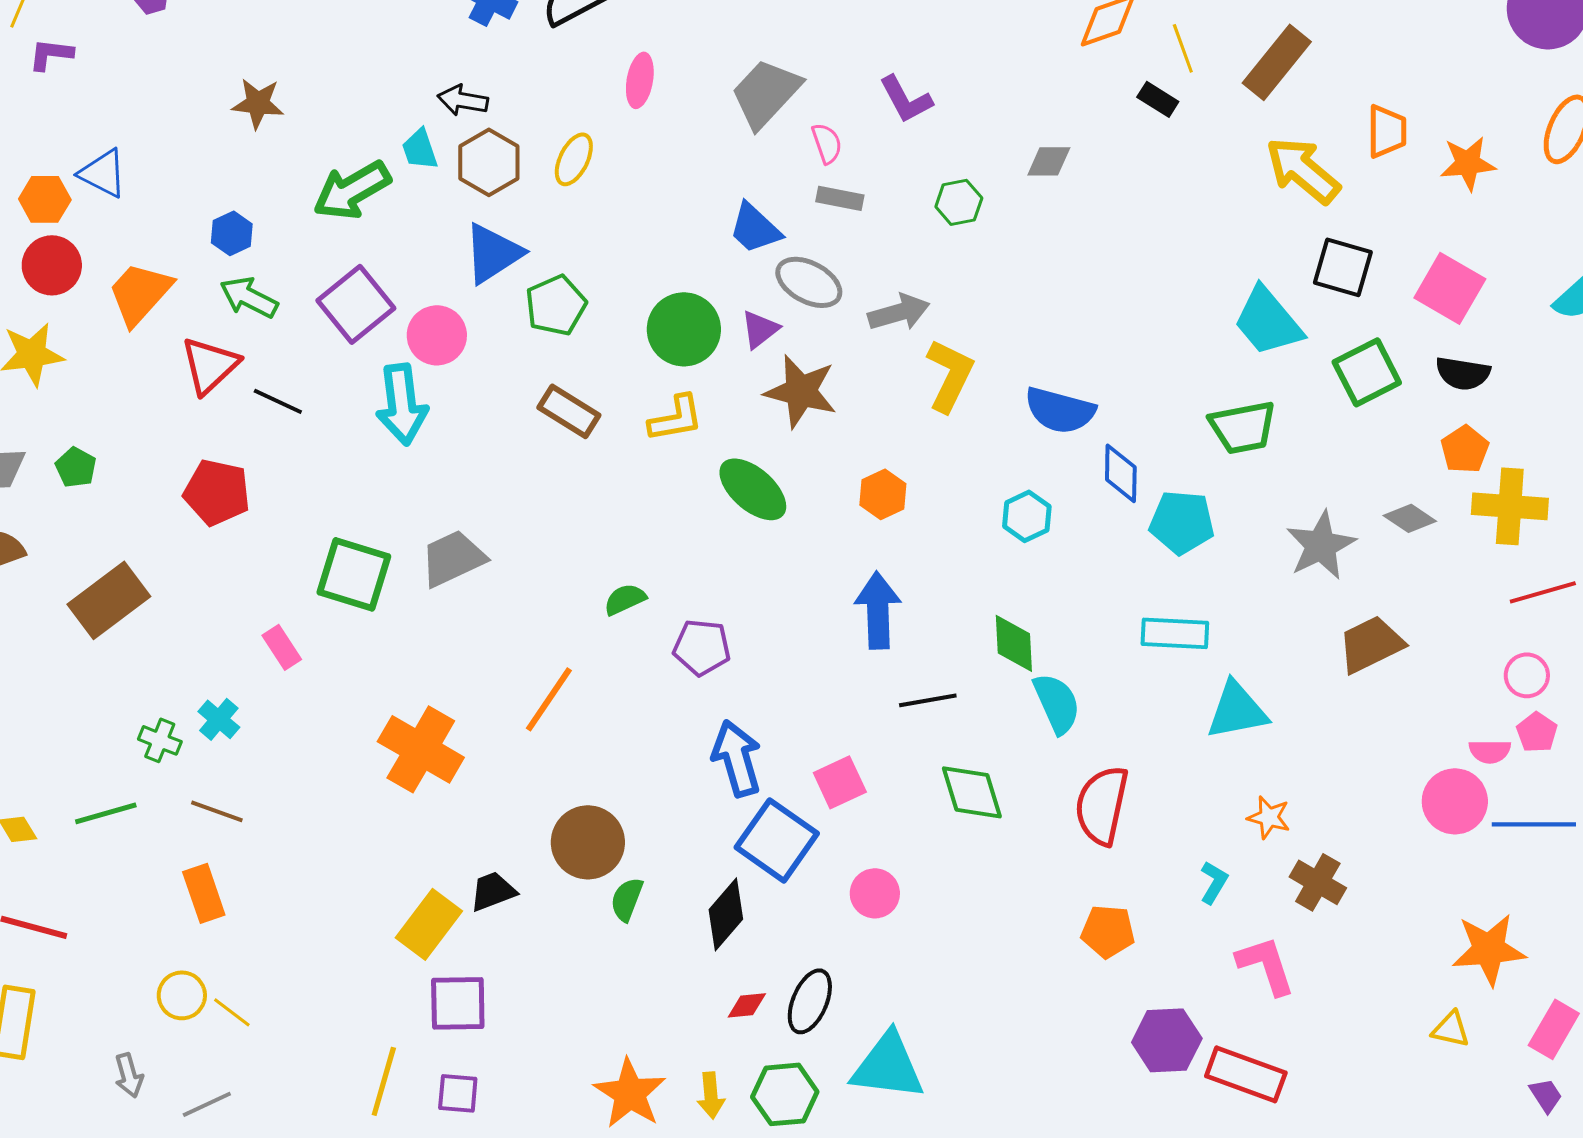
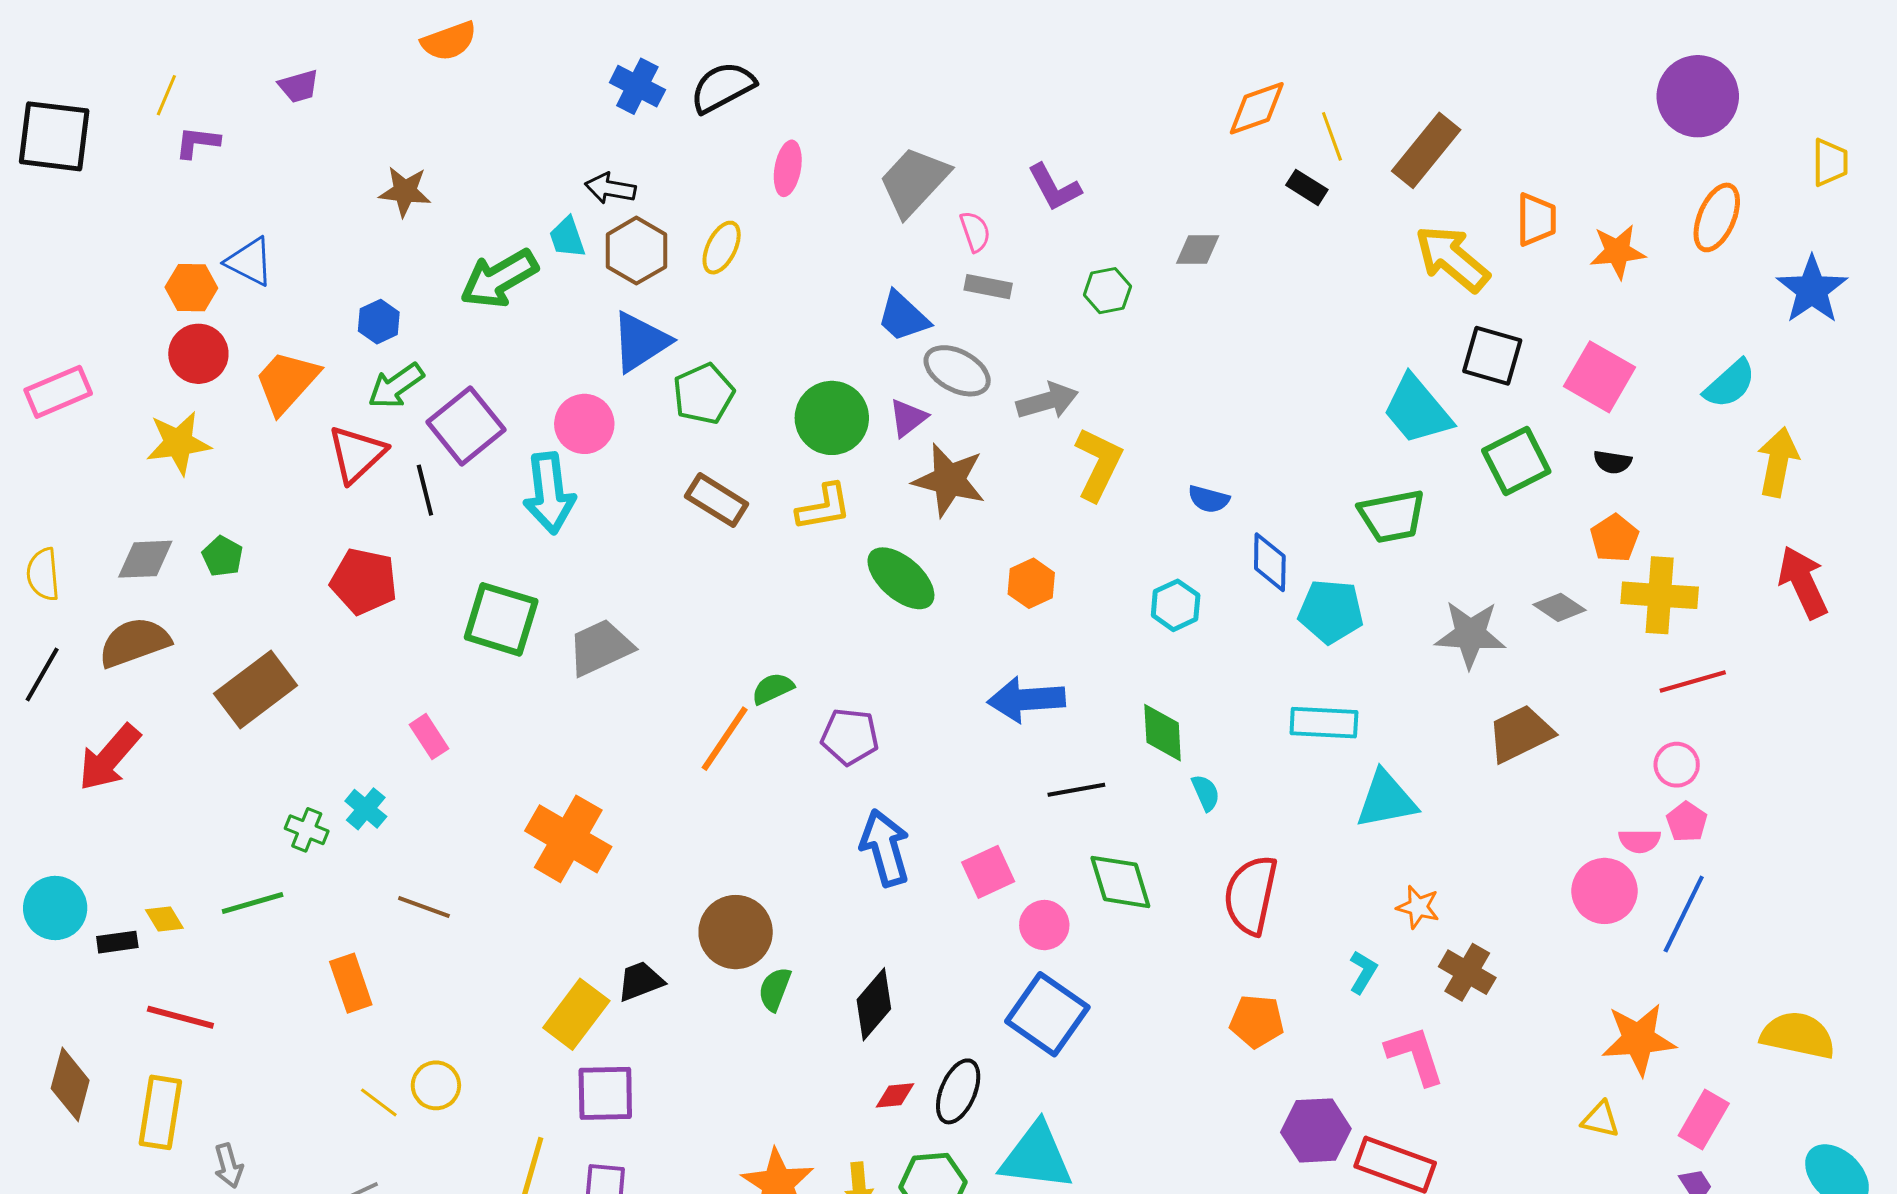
green arrow: (249, 297) -> (396, 386), turned -62
purple square: (356, 304) -> (466, 426), moved
black semicircle: (1463, 373) -> (1613, 462), size x0.7
black line: (278, 401) -> (425, 490), turned 51
blue semicircle: (1060, 410) -> (1209, 499), size x0.6
gray star: (1321, 545) -> (1470, 634), turned 30
green square: (354, 574) -> (501, 619), moved
blue arrow: (878, 610) -> (1026, 700), turned -92
orange line: (549, 699) -> (725, 739), moved
cyan semicircle: (1057, 703) -> (1206, 793), size x0.6
brown line: (217, 811) -> (424, 907), moved
blue line: (1534, 824) -> (1684, 914), turned -64
blue square: (777, 840) -> (1047, 1014), moved
pink circle: (875, 893) -> (1044, 925), moved
yellow circle: (182, 995) -> (436, 1085), moved
gray arrow: (129, 1075) -> (228, 1166), moved

